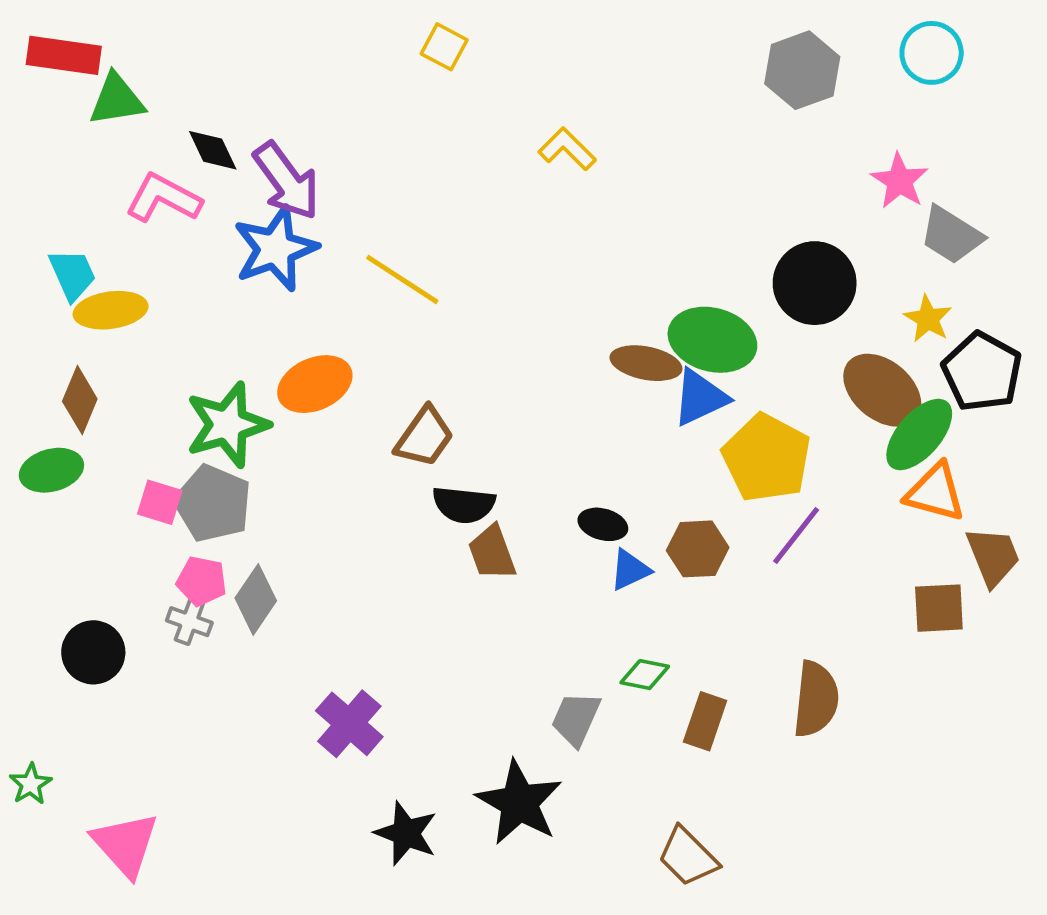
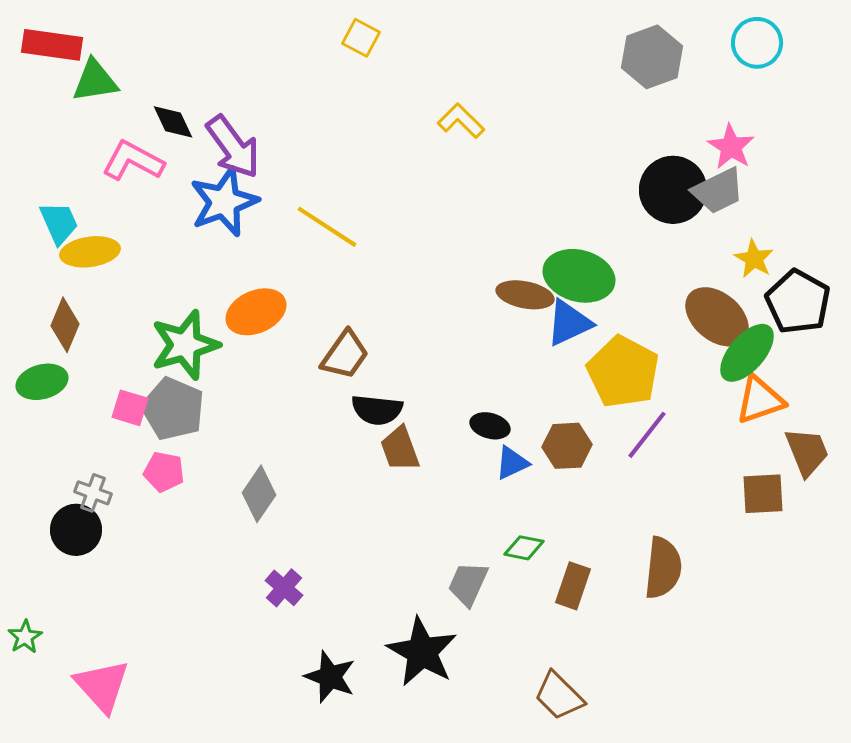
gray trapezoid: (951, 235) -> (718, 191), moved, turned -58
black circle: (815, 283) -> (673, 190), moved
orange triangle: (935, 492) -> (760, 400), turned -34
gray diamond: (256, 599) -> (259, 494), moved
gray cross: (189, 622) -> (93, 493), moved
purple cross: (349, 724) -> (284, 588), size x0.7

